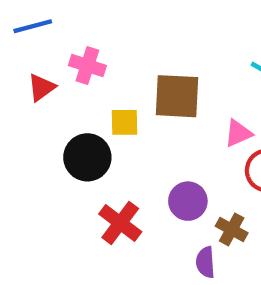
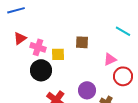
pink cross: (87, 66) -> (38, 47), moved
brown square: (177, 96) -> (82, 42), size x0.6

